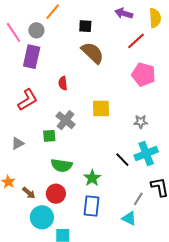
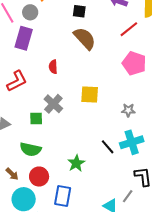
green semicircle: (62, 165) -> (31, 149), moved
gray line: (138, 199) -> (128, 196), moved
blue rectangle: (91, 206) -> (63, 196), moved

